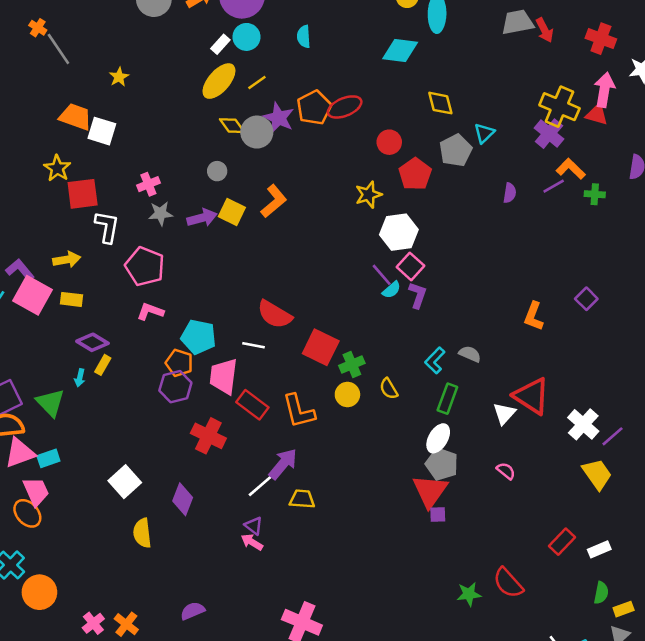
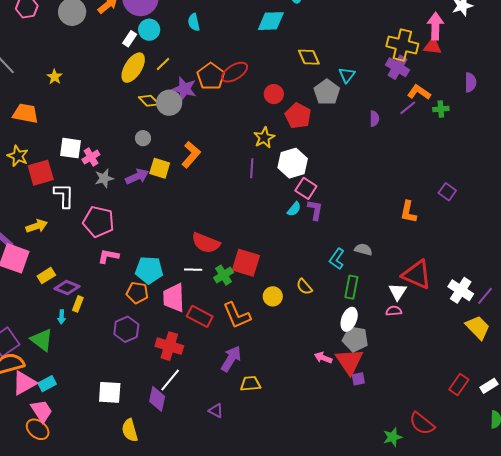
white square: (102, 131) -> (70, 148), moved
purple line: (382, 275) -> (252, 168), moved, turned 54
yellow rectangle: (71, 299) -> (46, 276), moved, turned -30
green cross: (352, 364) -> (224, 275), moved
purple hexagon: (175, 387) -> (126, 329), moved
pink semicircle: (506, 471) -> (394, 311), moved, turned -35
white square: (125, 482) -> (110, 392), turned -35
white line: (262, 485) -> (170, 380), moved
pink arrow: (252, 542) -> (323, 358), moved

